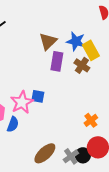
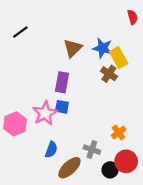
purple rectangle: (57, 61) -> (62, 82), moved
blue semicircle: (13, 124) -> (51, 150), moved
gray cross: (71, 156) -> (92, 150), moved, turned -35

